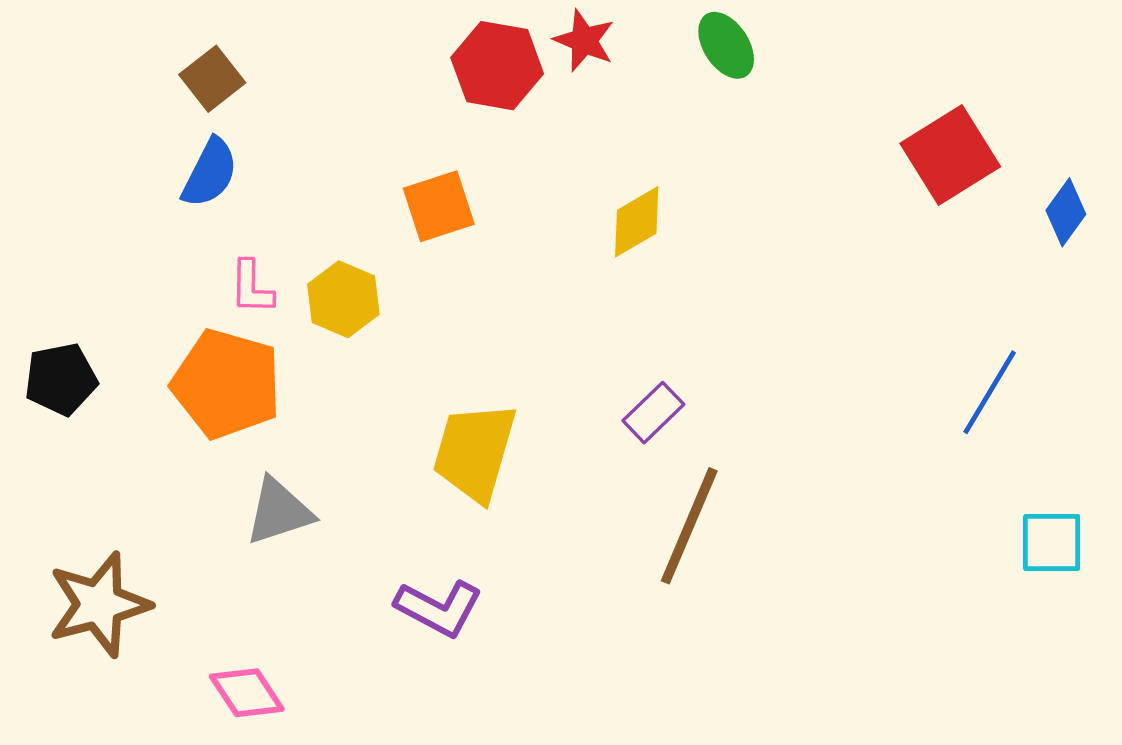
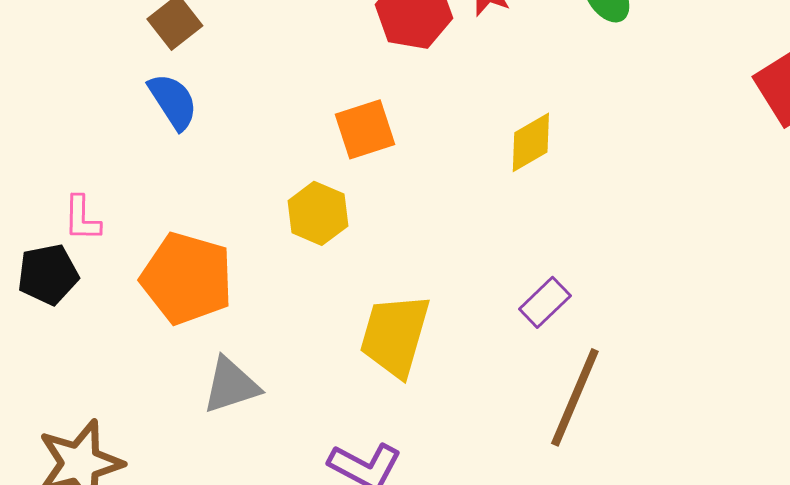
blue semicircle: (210, 173) -> (173, 101), turned -60
pink L-shape: (252, 287) -> (82, 218), moved
yellow hexagon: (343, 299) -> (318, 213), moved

